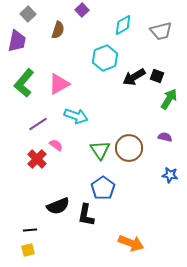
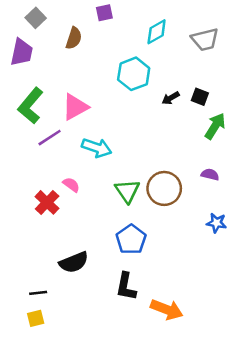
purple square: (82, 10) -> (104, 13), turned 32
black arrow: (134, 77) -> (171, 98), size x0.6
purple line: (38, 124) -> (50, 138), moved
black L-shape: (86, 215) -> (126, 287), moved

